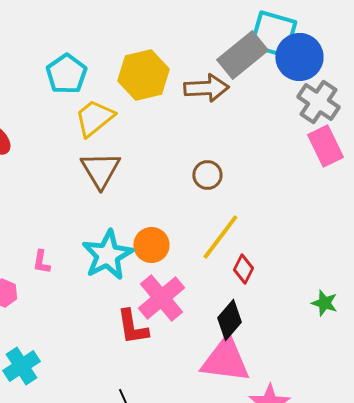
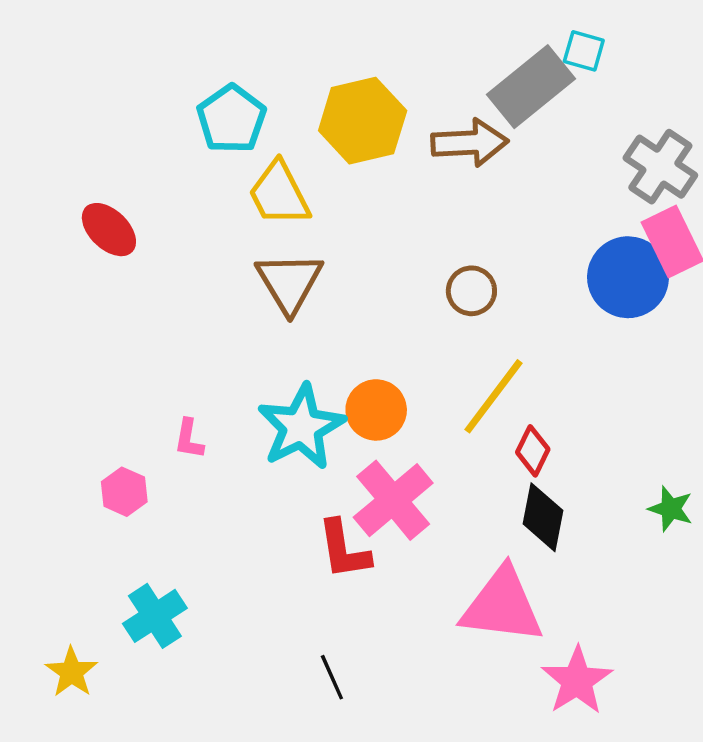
cyan square: (273, 34) -> (584, 51), size x0.5
blue circle: (299, 57) -> (628, 277), moved
yellow trapezoid: (94, 118) -> (279, 194), turned -78
black diamond: (229, 320) -> (543, 517), moved, turned -30

